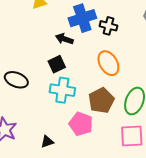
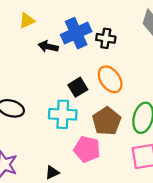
black arrow: (64, 39) -> (48, 47), moved
black square: (57, 64) -> (78, 87), moved

